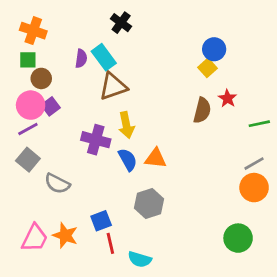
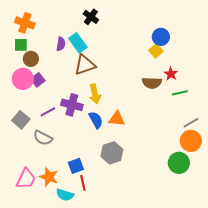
brown semicircle: (202, 110) -> (152, 83), turned 78
green line: (259, 124) -> (180, 93), moved
purple line: (28, 129) -> (48, 112), moved
green circle: (238, 238) -> (179, 163), moved
cyan semicircle: (140, 259) -> (65, 195), moved

